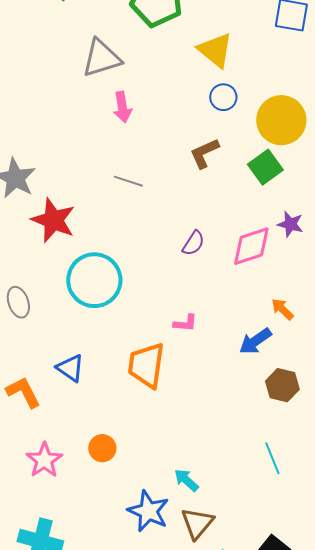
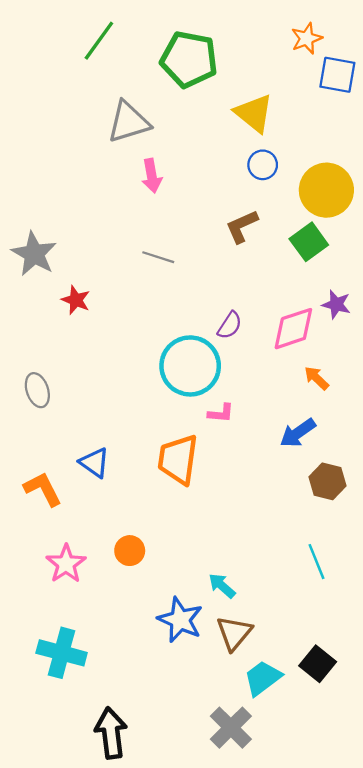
red star: (53, 220) -> (76, 300), size x0.6
cyan circle: (94, 280) -> (190, 366), moved
orange arrow: (282, 309) -> (317, 378), moved

